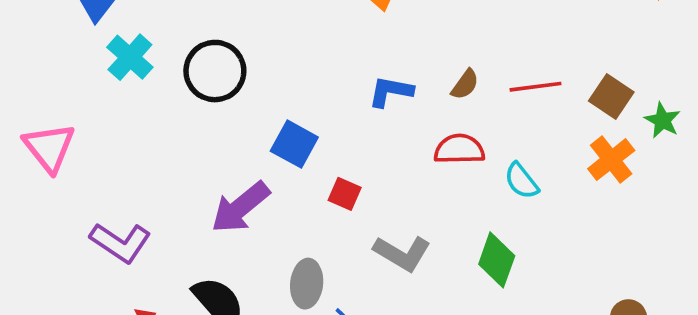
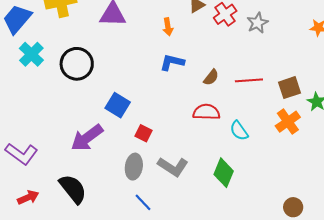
blue L-shape: (391, 91) -> (172, 62), moved
brown square: (611, 96) -> (290, 88), turned 35
gray ellipse: (307, 284) -> (134, 167), moved

